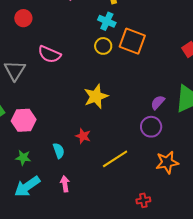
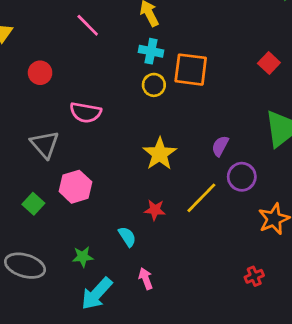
purple semicircle: (158, 102) -> (220, 146), moved
pink hexagon: (24, 120) -> (75, 187), moved
yellow line: (115, 159) -> (201, 198), moved

